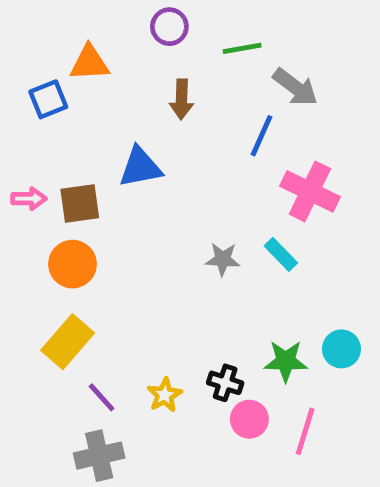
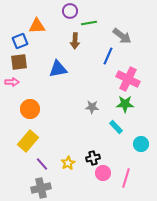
green line: (242, 48) -> (89, 23), moved
brown square: (80, 204) -> (19, 62), moved
cyan rectangle: (281, 254) -> (116, 127), moved
green star: (286, 361) -> (125, 104), moved
black cross: (225, 383) -> (93, 158), turned -32

